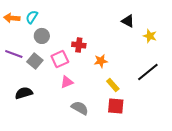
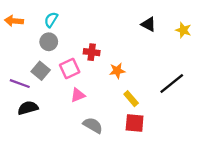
cyan semicircle: (32, 17) -> (51, 20), moved
yellow star: (150, 36) -> (183, 30), moved
purple line: (14, 54) -> (20, 84), moved

